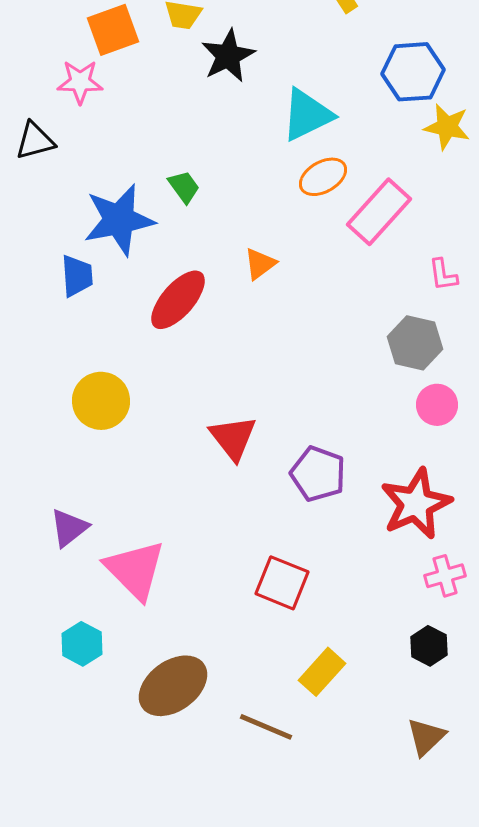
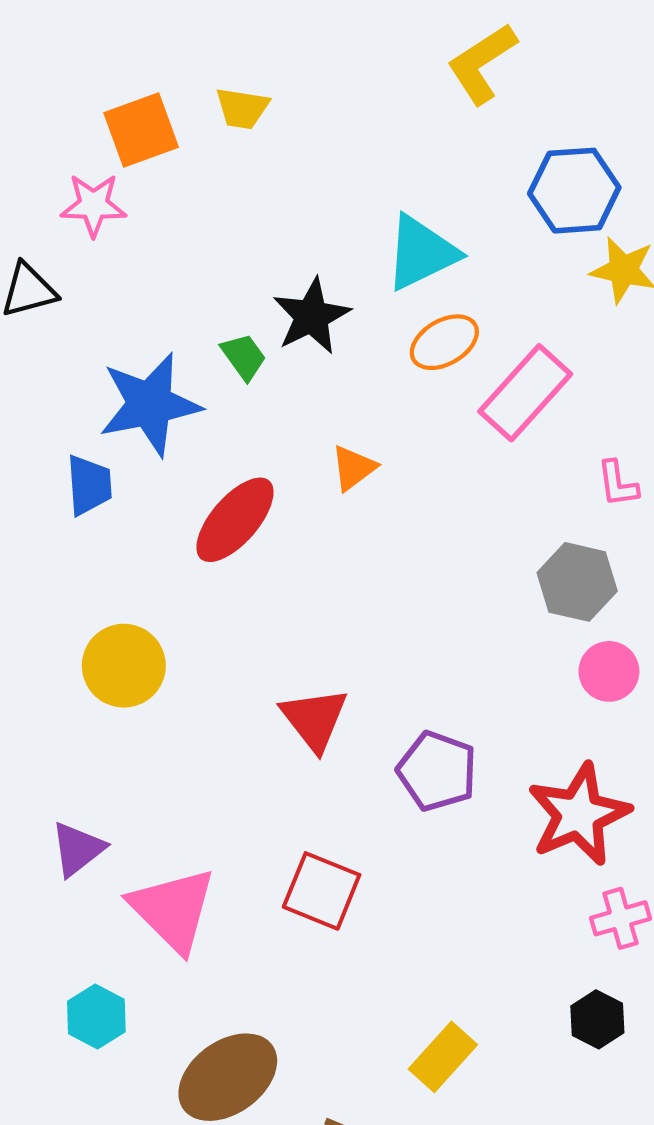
black star: (228, 56) -> (312, 316), moved
red square: (282, 583) -> (322, 891), moved

